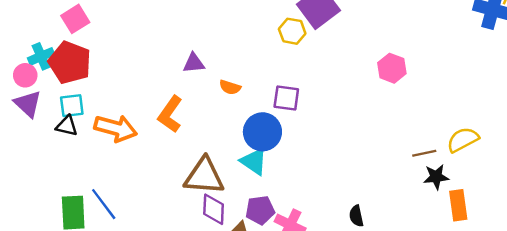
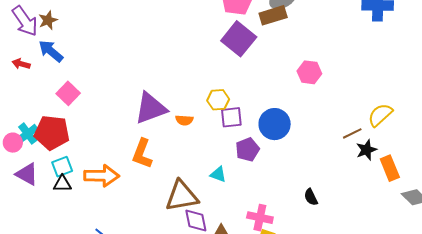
pink square: (75, 19) -> (68, 93), moved
yellow hexagon: (292, 31) -> (218, 100), moved
purple triangle: (194, 63) -> (151, 108), size x1.8
pink circle: (25, 75) -> (13, 143), moved
blue circle: (262, 132) -> (275, 124), moved
cyan triangle: (254, 161) -> (218, 174), size x0.7
purple pentagon: (260, 210) -> (247, 150), moved

